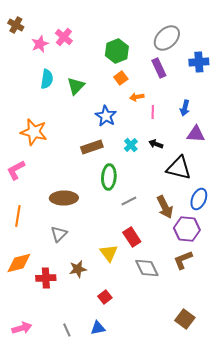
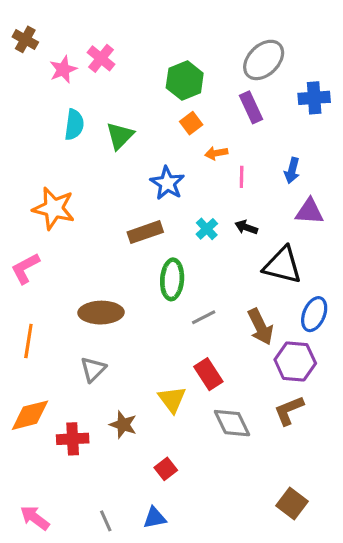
brown star: (78, 269) -> (123, 425), turned 30
pink arrow: (22, 328) -> (35, 518), turned -126

